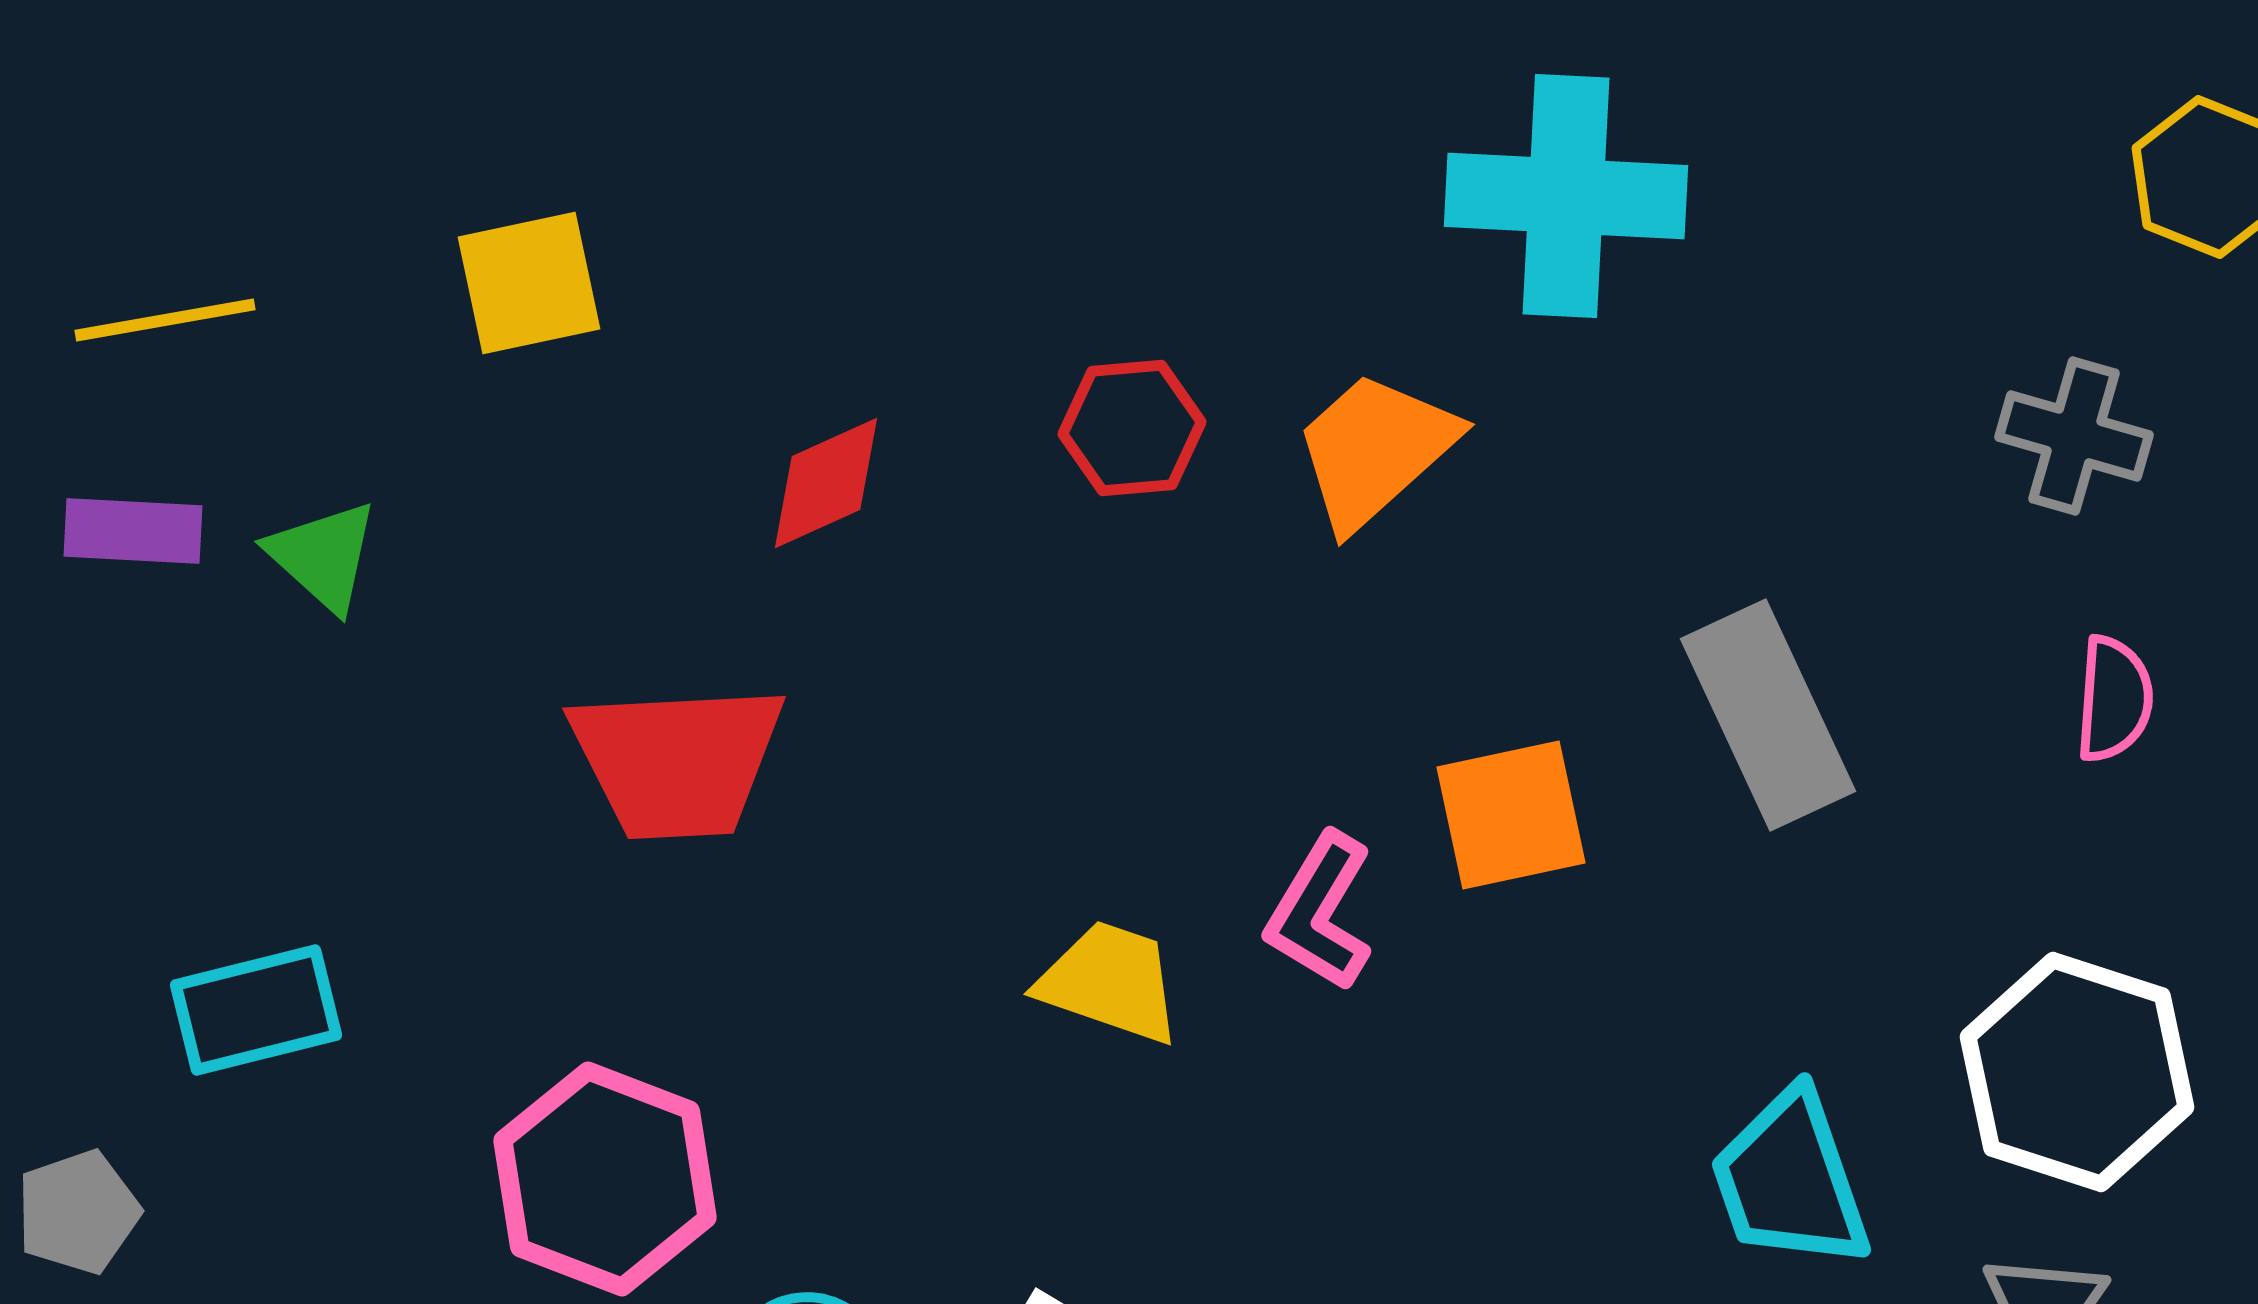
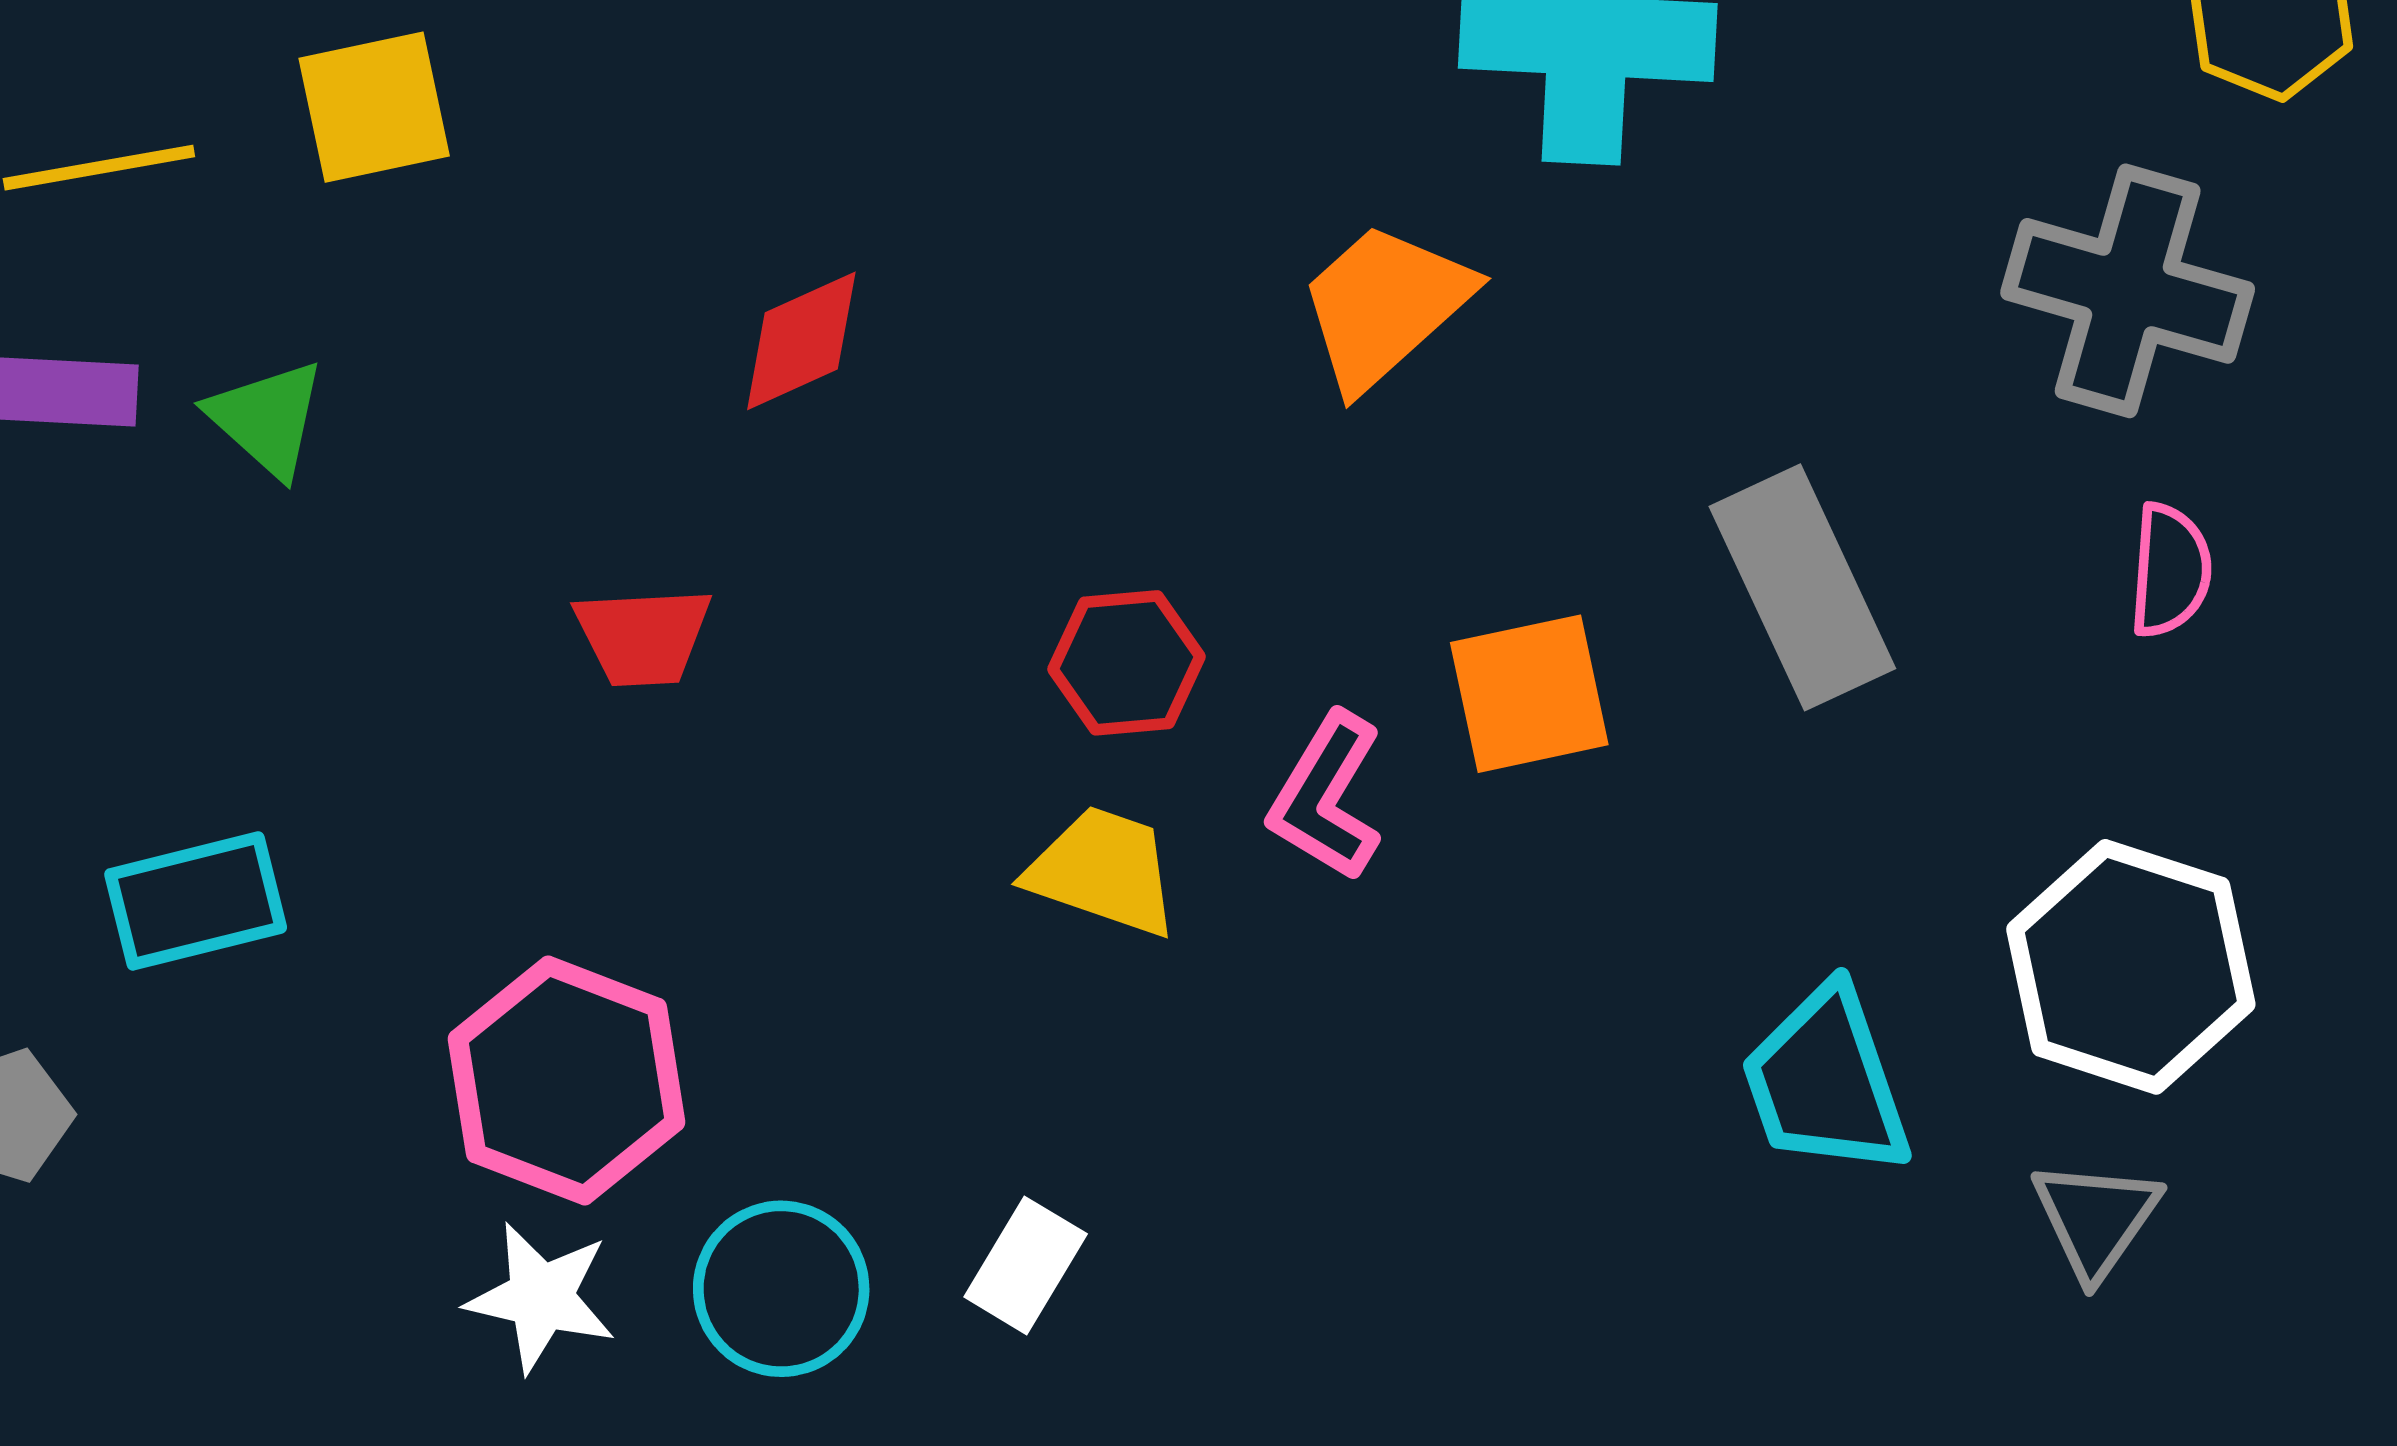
yellow square: (529, 283) -> (374, 107), moved
red hexagon: (1132, 428) -> (1127, 663), moved
gray cross: (2074, 436) -> (2128, 291), size x1.5
red trapezoid: (677, 761) -> (643, 636), size x0.6

